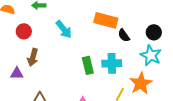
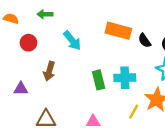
black semicircle: (124, 35) -> (145, 41), moved
brown arrow: (33, 57) -> (49, 71), moved

